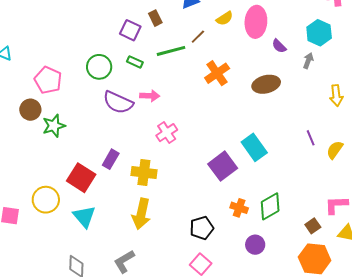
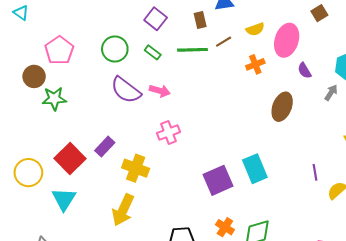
brown rectangle: (155, 18) -> (200, 20), moved
orange cross: (217, 73) -> (255, 64), moved, size x0.7
brown ellipse: (266, 84) -> (282, 107), turned -68

